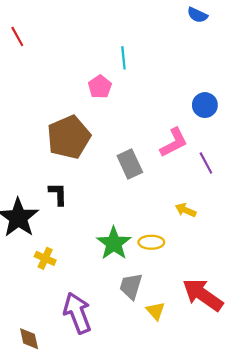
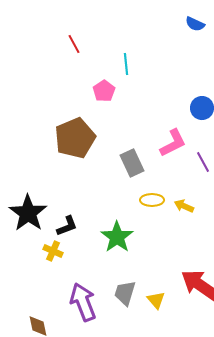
red line: (17, 36) -> (74, 44), moved
black L-shape: (58, 194) -> (67, 226), moved, turned 70
yellow ellipse: (151, 242) -> (152, 200), moved
gray trapezoid: (131, 286) -> (125, 293), moved

